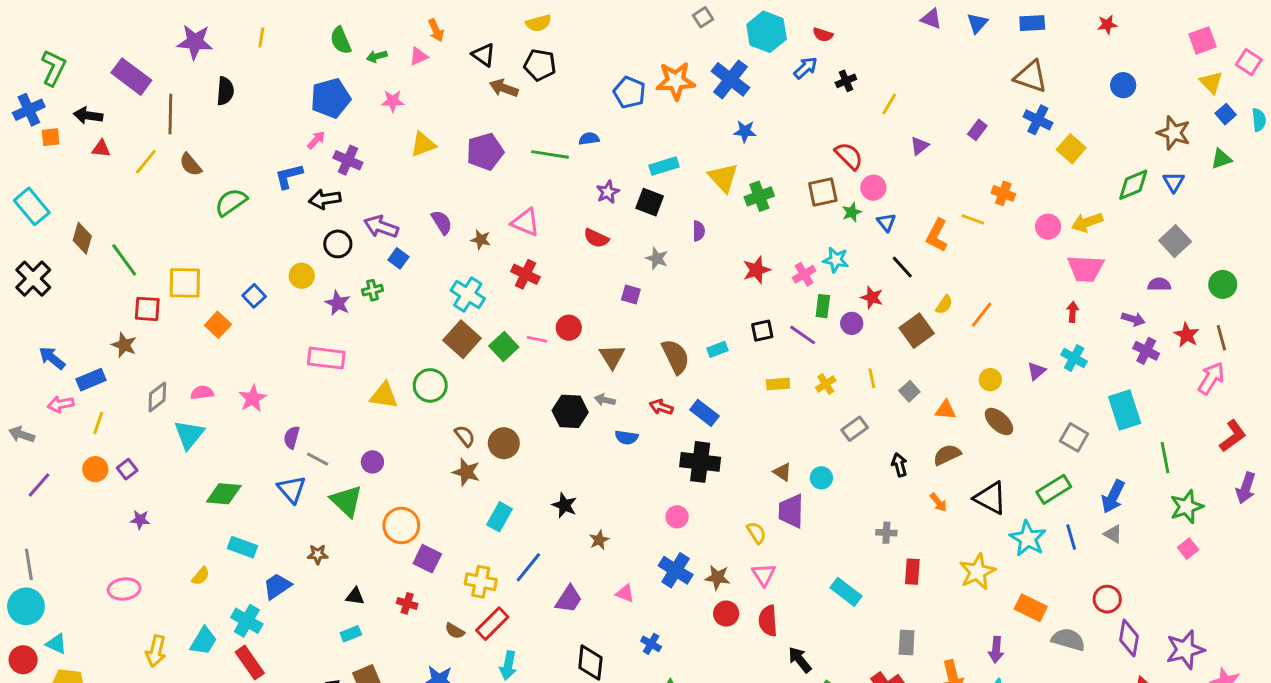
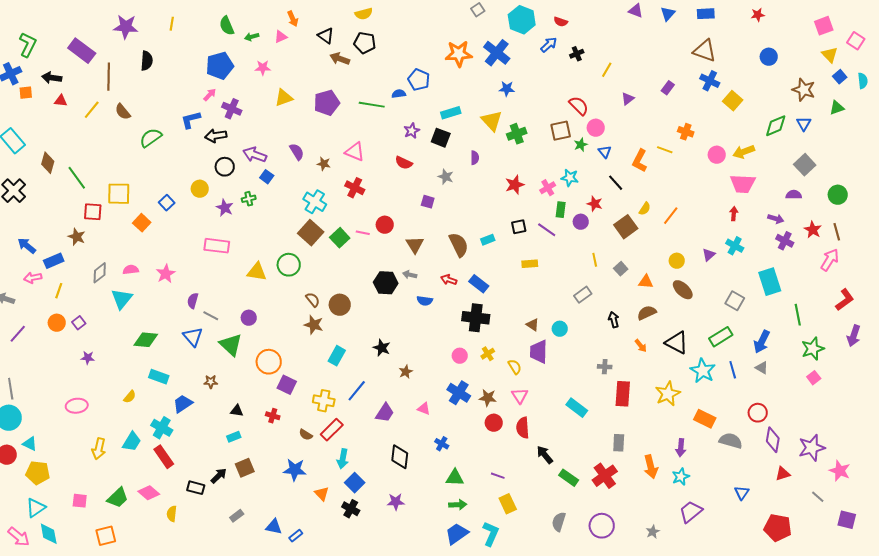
blue pentagon: (629, 92) -> (419, 80), moved
yellow cross: (826, 384) -> (488, 354), moved
red rectangle: (912, 572) -> (623, 394), size x1.4

